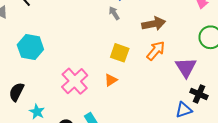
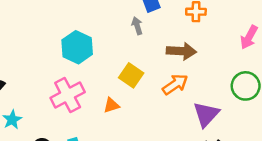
cyan hexagon: (30, 47) -> (77, 47), moved

